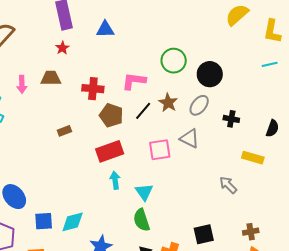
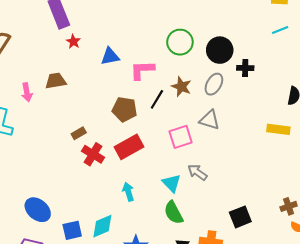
blue triangle: (105, 29) -> (110, 56), moved
red star: (62, 48) -> (73, 42), moved
red cross: (93, 89) -> (93, 154), moved, turned 35
black cross: (231, 119) -> (245, 68), moved
cyan arrow: (115, 180) -> (128, 192), moved
gray arrow: (228, 185) -> (197, 172), moved

